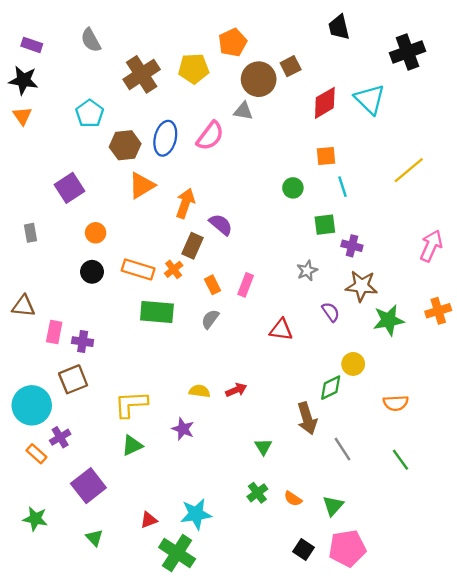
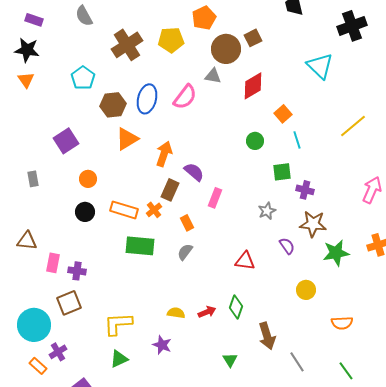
red diamond: (325, 103) -> (253, 86), moved
orange square: (326, 156) -> (283, 114), turned -36
pink rectangle: (246, 285) -> (215, 198), moved
green diamond: (331, 388) -> (236, 307), moved, turned -45

